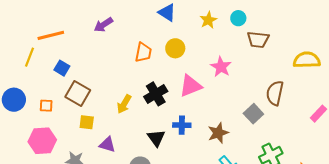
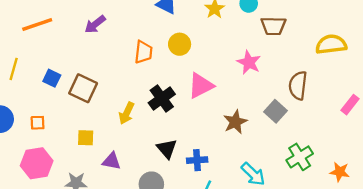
orange line: (51, 35) -> (37, 24), moved
pink star: (221, 67) -> (249, 62), moved
brown square: (78, 94) -> (83, 88), moved
blue cross: (182, 125) -> (197, 160), moved
brown star: (218, 133) -> (235, 122), moved

